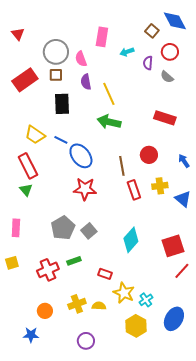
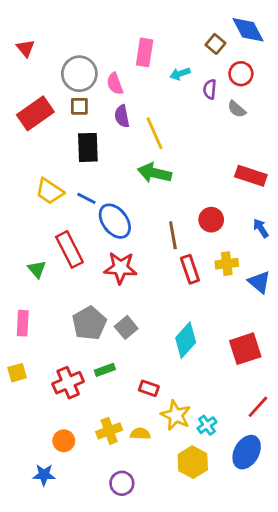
red rectangle: (165, 118) -> (251, 176), moved
red rectangle: (28, 166) -> (69, 249), moved
red line: (182, 271) -> (258, 407), moved

